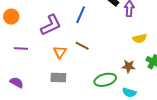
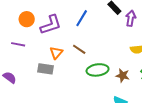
orange circle: (11, 17) -> (27, 19), moved
gray rectangle: (58, 77) -> (46, 69), moved
green ellipse: (105, 80) -> (98, 70), moved

